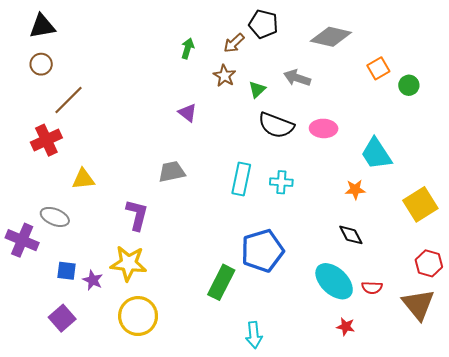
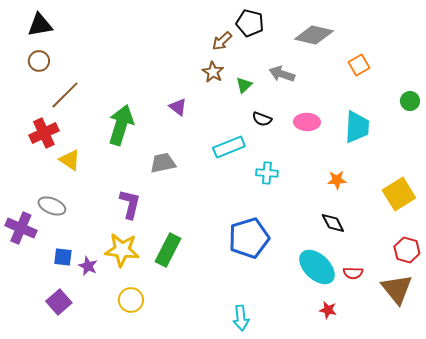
green arrow: (188, 48) -> (121, 125), moved, size x2.0
green circle: (409, 85) -> (410, 101), moved
black semicircle: (276, 125) -> (262, 119), size x0.6
cyan trapezoid: (376, 154) -> (357, 127), moved, turned -144
yellow triangle: (83, 179) -> (70, 160), moved, turned 40
cyan rectangle: (241, 179) -> (229, 147), moved, turned 56
green rectangle: (221, 282) -> (168, 250), moved
yellow circle: (138, 316) -> (131, 300), size x0.7

